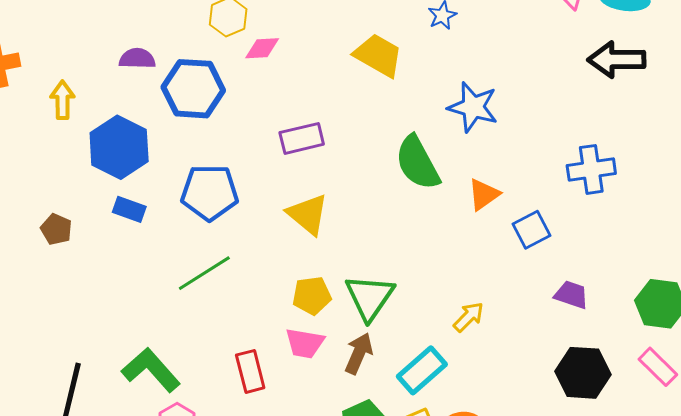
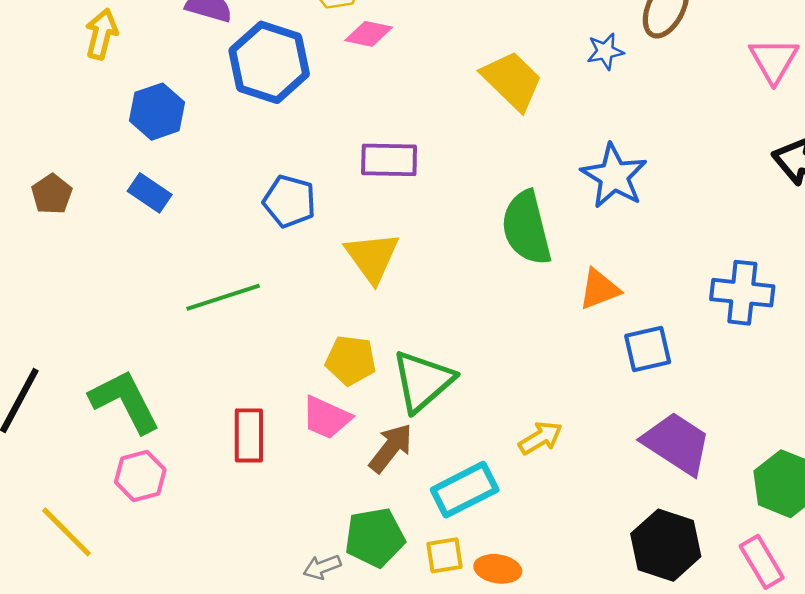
blue hexagon: (119, 147) -> (157, 112), size x0.7
blue pentagon: (210, 192) -> (289, 201), moved, size x0.7
purple trapezoid: (571, 295) -> (677, 443), size x1.6

